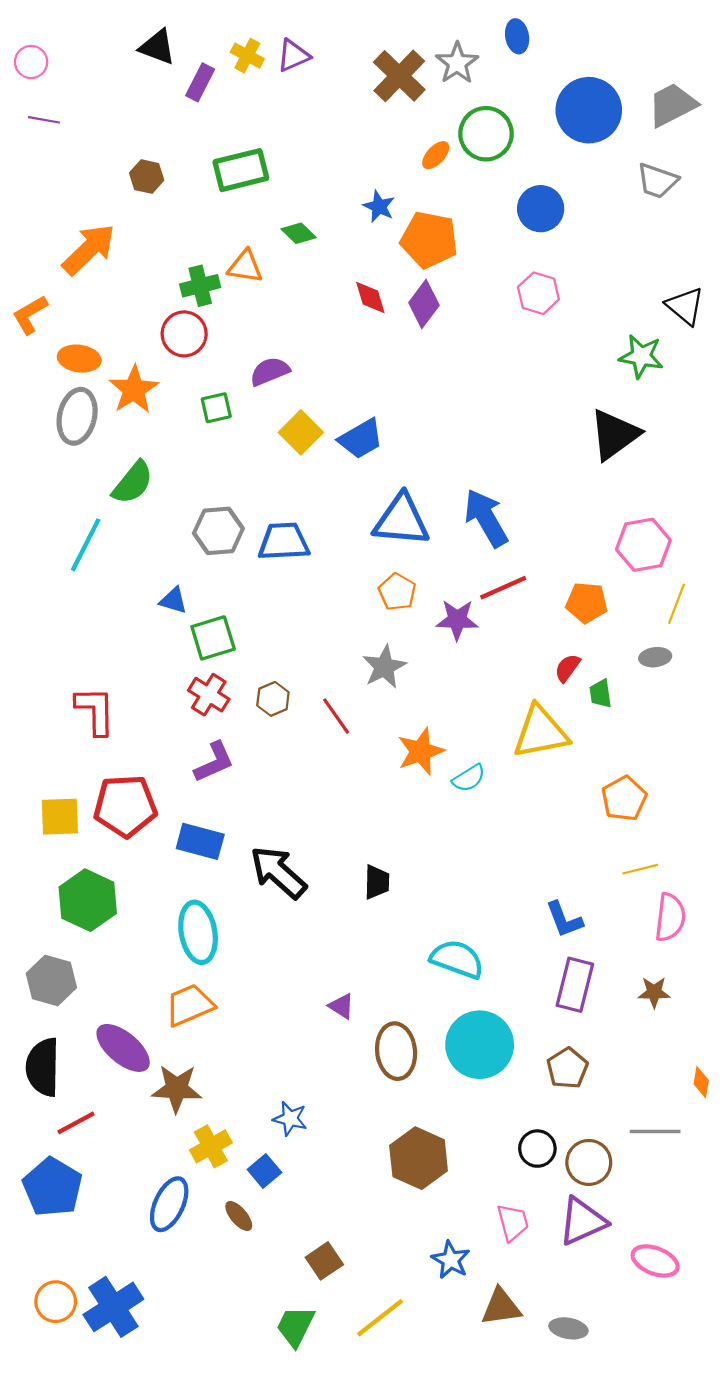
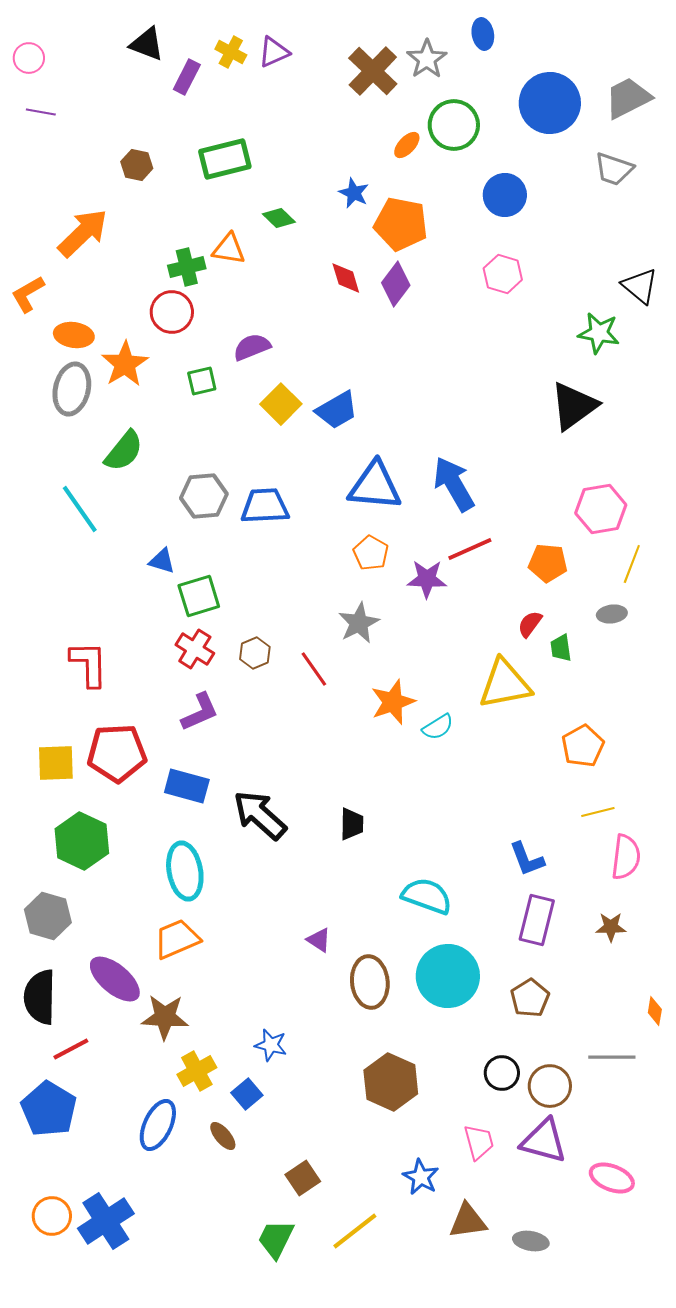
cyan line: (86, 545) -> (80, 509), turned -62
purple triangle: (582, 1221) -> (544, 1141), turned 39

